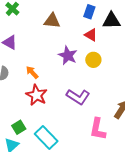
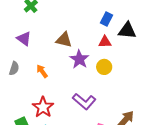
brown triangle: (52, 21) -> (64, 40), moved
red triangle: (91, 35) -> (105, 42), turned -40
red star: (37, 95) -> (43, 107), moved

